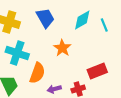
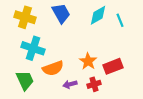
orange star: (62, 48) -> (88, 61), moved
orange semicircle: (37, 73) -> (53, 68), turned 50

